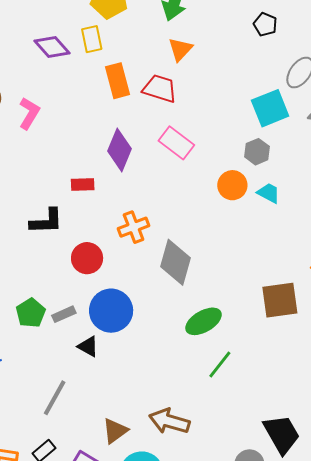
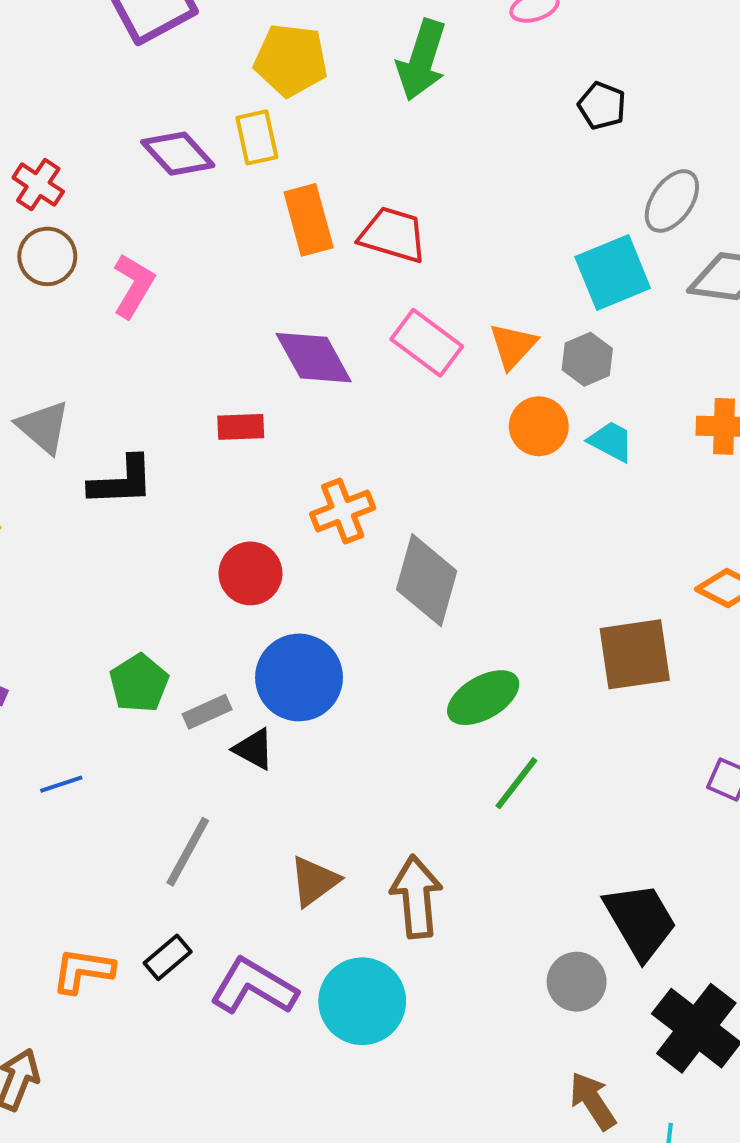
orange triangle: (180, 49) -> (513, 346), moved
purple diamond: (120, 150) -> (314, 358), turned -51
black L-shape: (46, 221) -> (122, 481), moved
gray rectangle: (64, 314) -> (207, 712), moved
brown arrow: (169, 421) -> (416, 897), turned 69
brown triangle: (115, 431) -> (314, 881), moved

